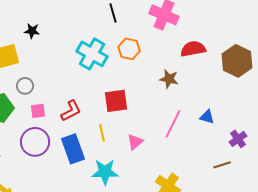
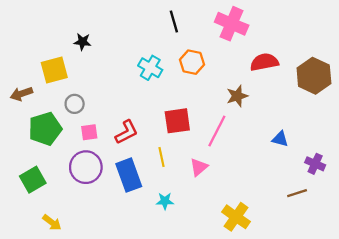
cyan cross: (92, 54) -> (150, 68), size x0.7
brown star: (169, 79) -> (237, 96), turned -30
pink line: (173, 124) -> (217, 131), moved
purple cross: (238, 139) -> (315, 164), turned -30
cyan star: (105, 172) -> (165, 201), size x0.6

